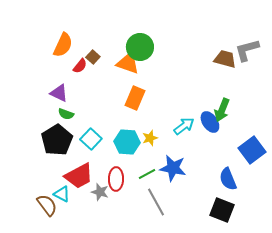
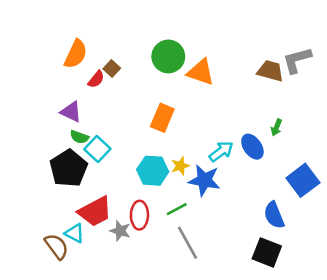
orange triangle: (128, 63) -> (201, 72), moved
green arrow: (222, 110) -> (276, 127), moved, size x0.6
cyan square: (91, 139) -> (97, 149), moved
blue star: (173, 168) -> (204, 180), moved

